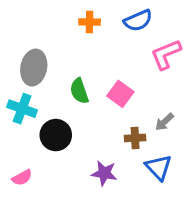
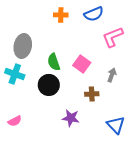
gray arrow: (164, 122) -> (112, 75), moved, turned 152
black circle: (56, 135) -> (49, 85), moved
blue triangle: (159, 167) -> (116, 125), moved

